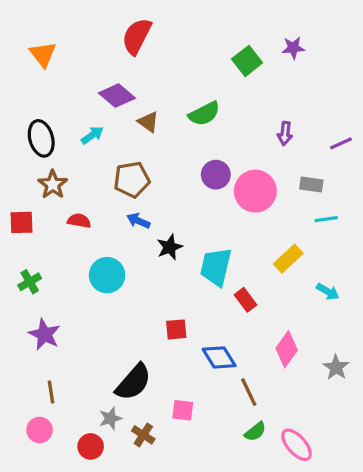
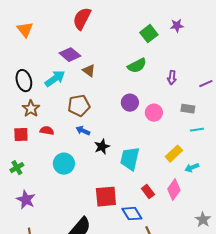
green semicircle: (204, 114) -> (137, 66), moved
cyan arrow: (92, 135) -> (55, 79), size x1.5
pink circle: (255, 191) -> (154, 113), size x0.7
red square: (21, 222) -> (21, 135), moved
cyan arrow: (328, 292) -> (192, 168), moved, turned 128
red rectangle: (245, 300) -> (148, 192), moved
red square: (176, 329) -> (106, 197), size x1.6
pink diamond: (287, 349) -> (174, 190), moved

